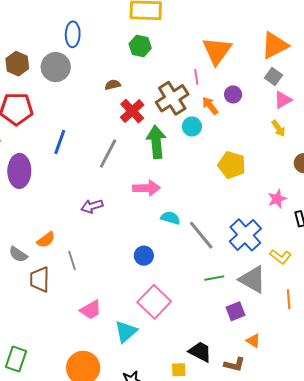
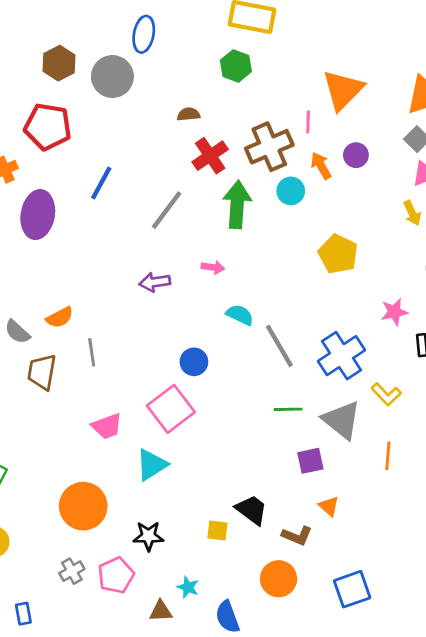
pink arrow: (146, 188) -> (213, 267), size x0.6
purple arrow: (92, 206) -> (155, 282), moved
pink square: (154, 302) -> (171, 409), moved

